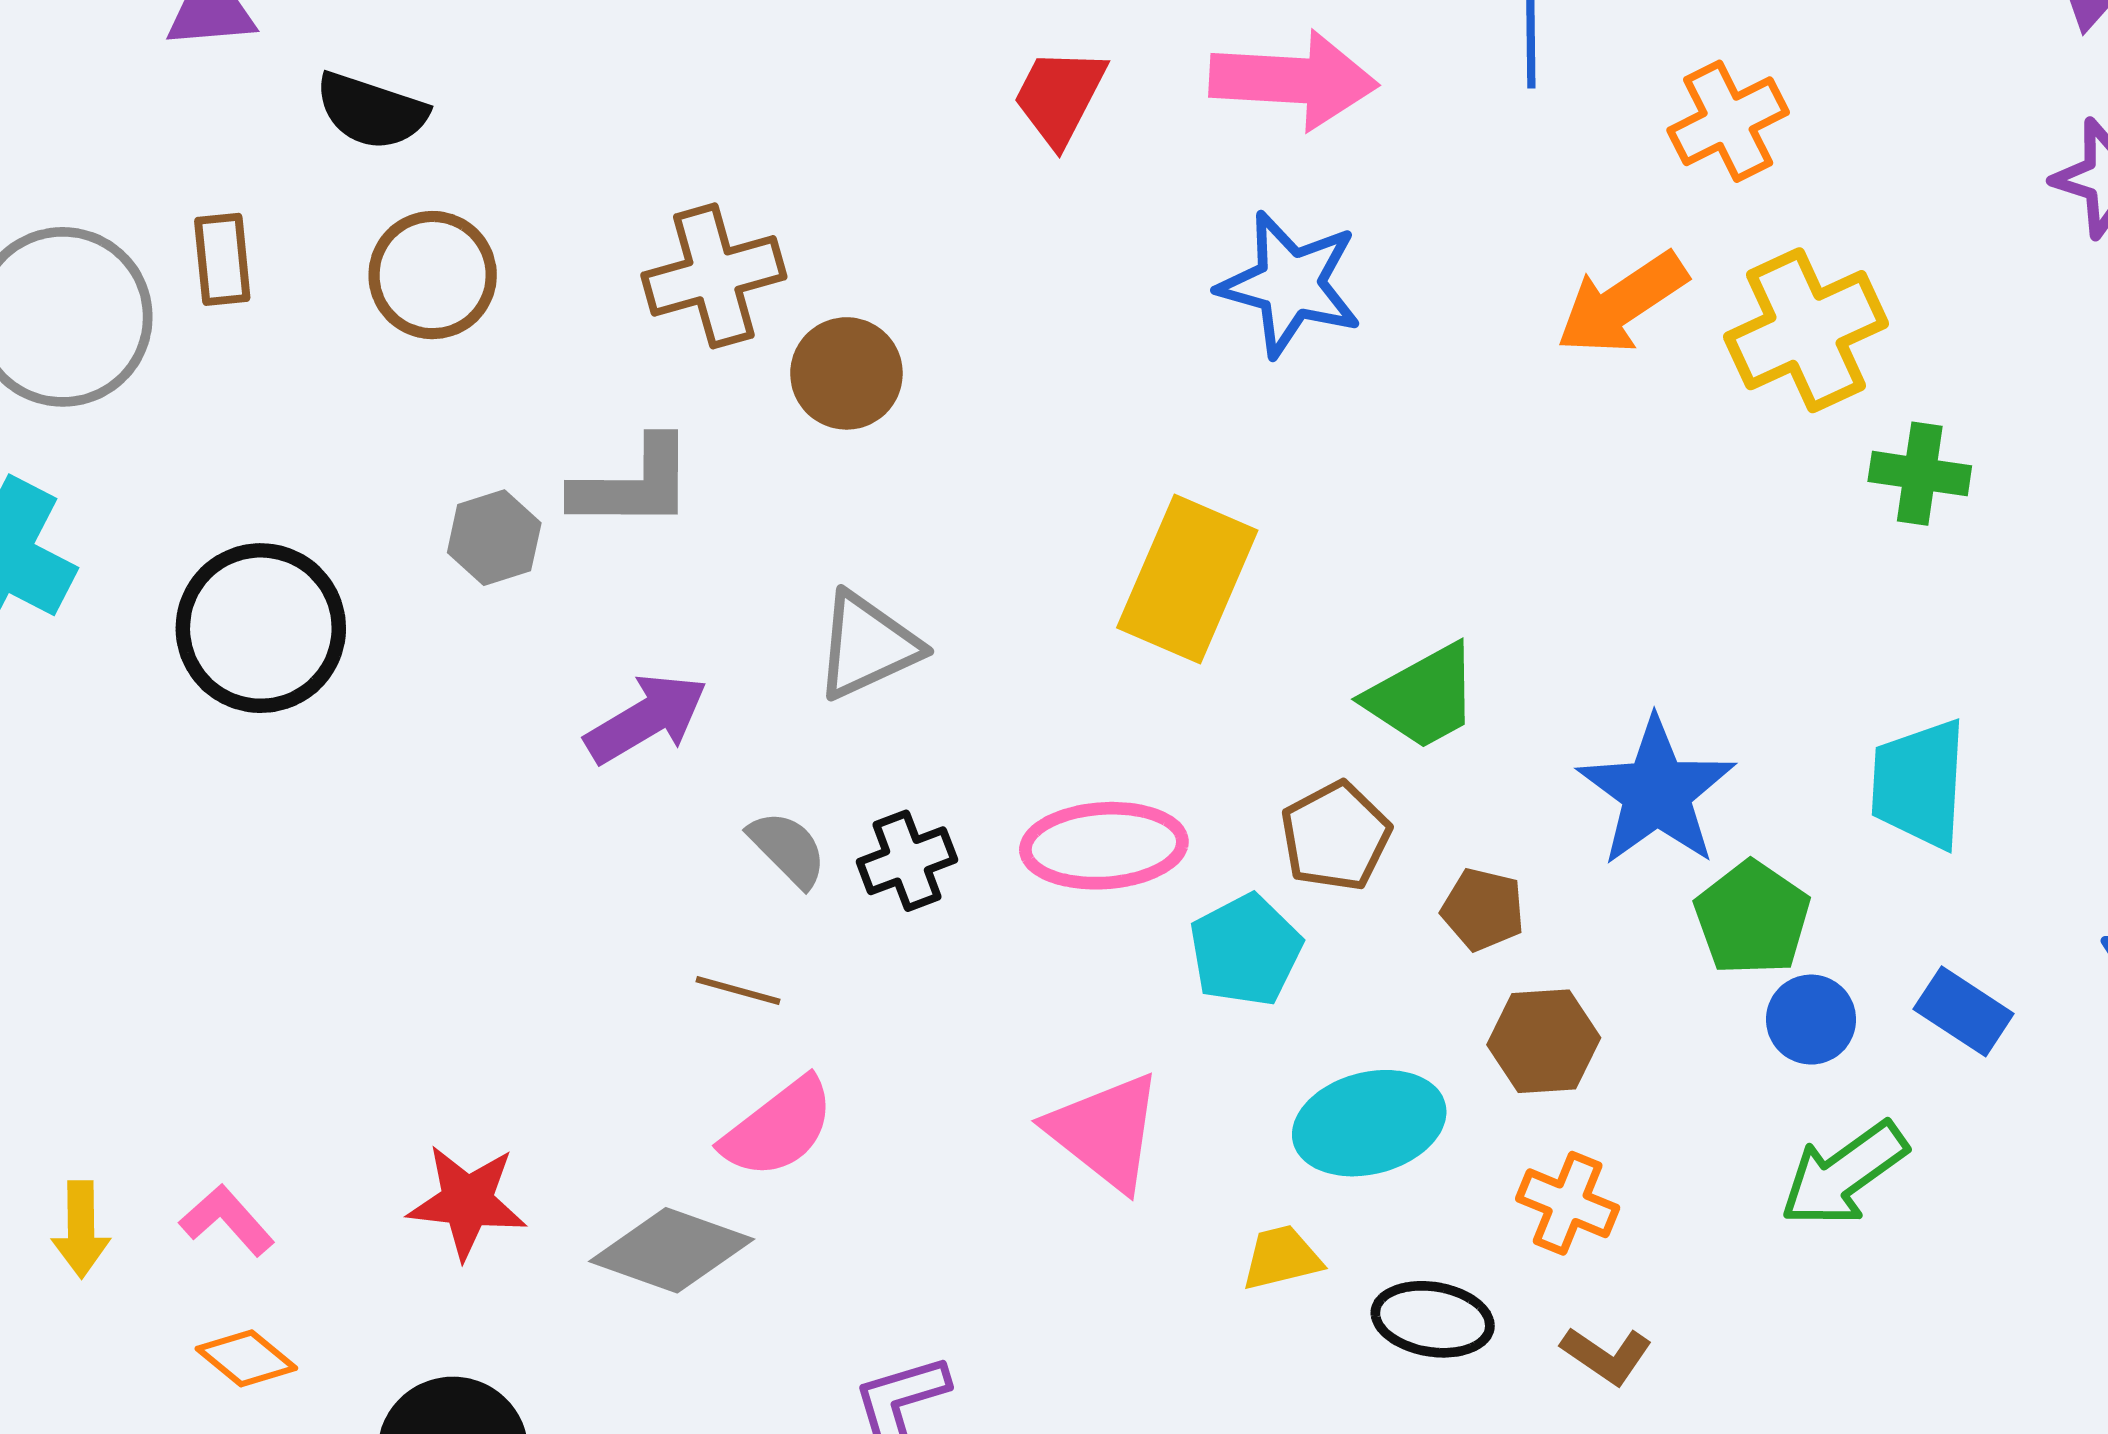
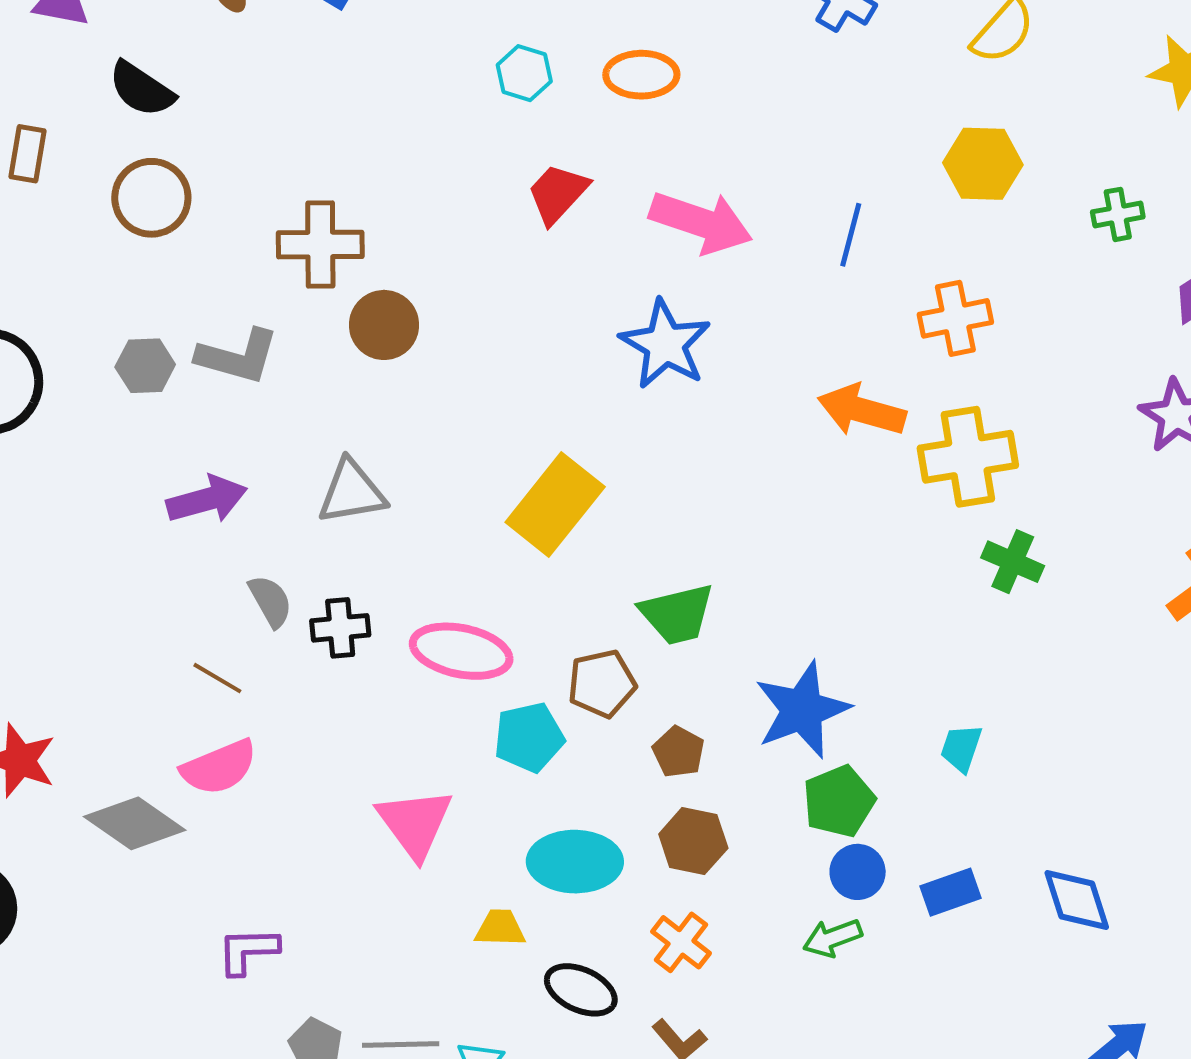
orange arrow: (1622, 303) -> (862, 410), turned 34
cyan trapezoid: (1919, 784) -> (961, 748), size x0.6
blue rectangle: (1964, 1011) -> (951, 892), turned -68
green arrow: (1844, 1174) -> (832, 938), moved, size x0.7

